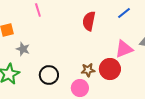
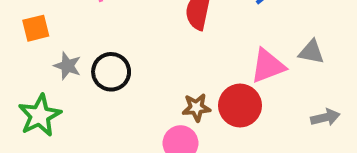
black circle: (49, 75) -> (111, 72), moved

